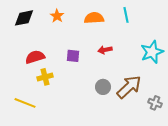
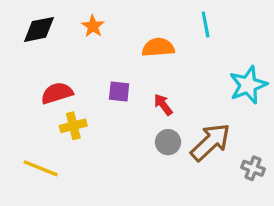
orange semicircle: (94, 18) -> (158, 47), moved
red arrow: (105, 50) -> (163, 105), moved, turned 64

